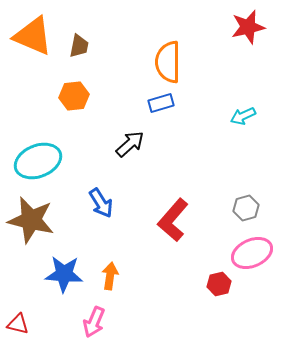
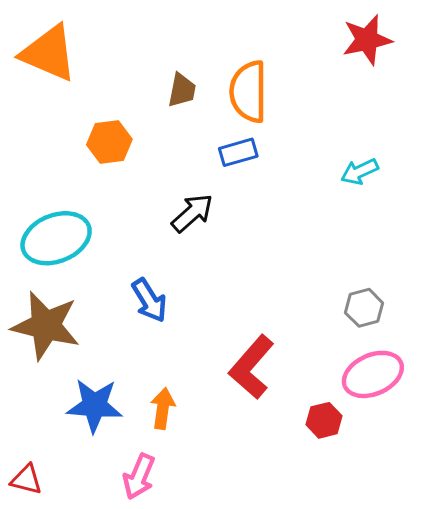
brown trapezoid: (79, 46) -> (182, 90), moved
red L-shape: (173, 220) -> (251, 367), moved

